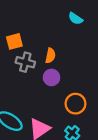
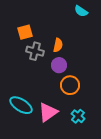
orange circle: (75, 104) -> (70, 85), moved

